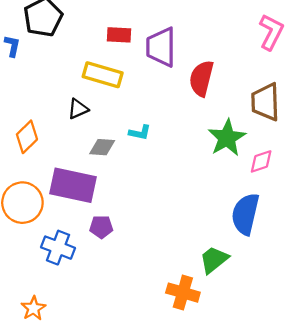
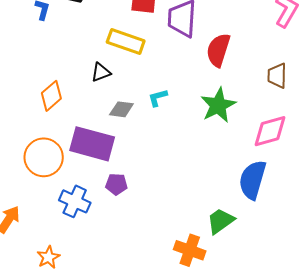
brown trapezoid: (265, 102) -> (277, 76), size x0.7
cyan L-shape: (140, 132) -> (158, 98), turned 150
green star: (227, 138) -> (218, 105), moved
pink diamond: (261, 161) -> (270, 131), size x1.5

